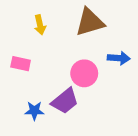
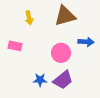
purple trapezoid: (65, 101) -> (63, 80), moved
blue star: (34, 111) -> (40, 80), moved

